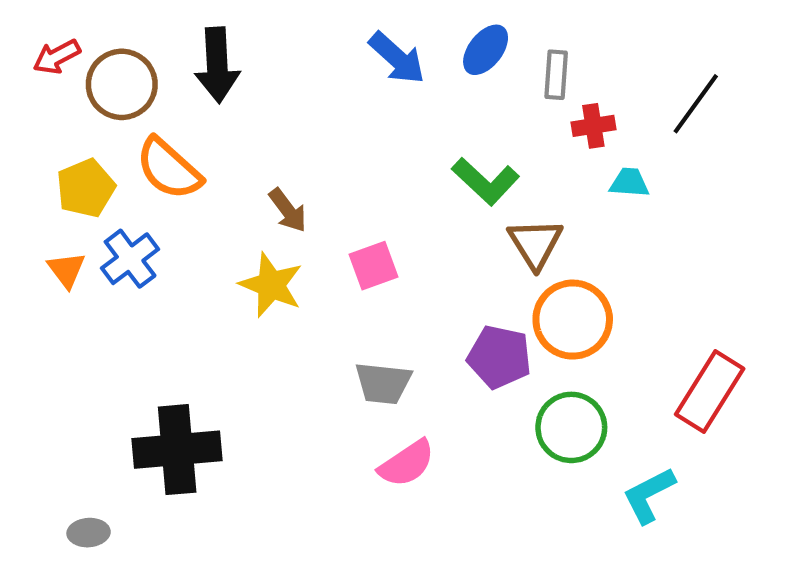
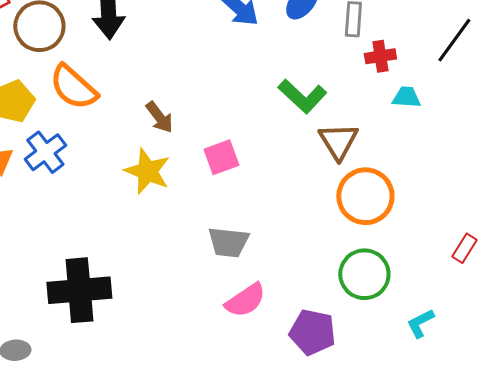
purple pentagon: (499, 357) -> (312, 332), moved
red rectangle: (710, 391) -> (464, 248), size x0.5
cyan L-shape: (649, 495) -> (420, 323), size x0.7

